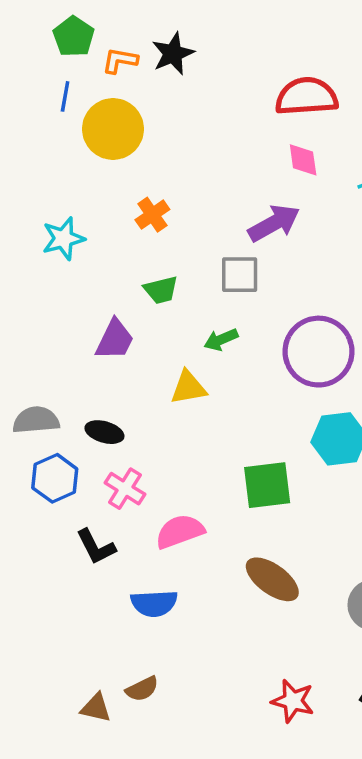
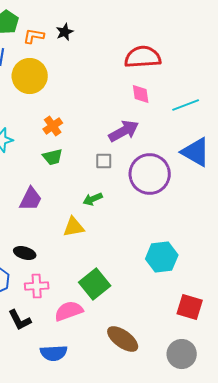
black star: (173, 54) -> (65, 32), size x0.7
gray square: (240, 275) -> (104, 161), size x0.7
green trapezoid: (161, 290) -> (53, 157), moved
purple circle: (319, 352) -> (150, 174), moved
green square: (267, 485) -> (95, 284), moved, turned -32
pink cross: (125, 489) -> (37, 286), turned -35

